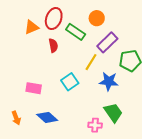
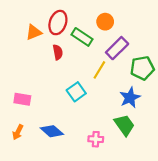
blue star: (109, 81) -> (130, 98), moved, turned -30
pink rectangle: (34, 88) -> (22, 99), moved
orange arrow: (16, 118) -> (18, 132), turned 48
pink cross: (95, 125) -> (96, 139), moved

